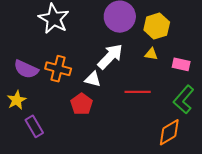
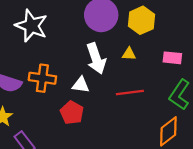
yellow triangle: (151, 54) -> (129, 54), moved
white arrow: (110, 56) -> (96, 58), turned 124

